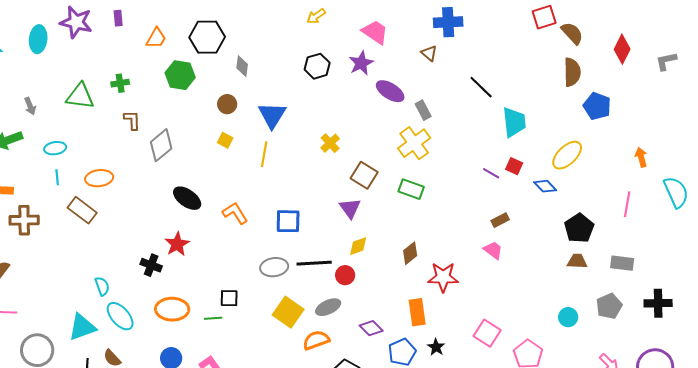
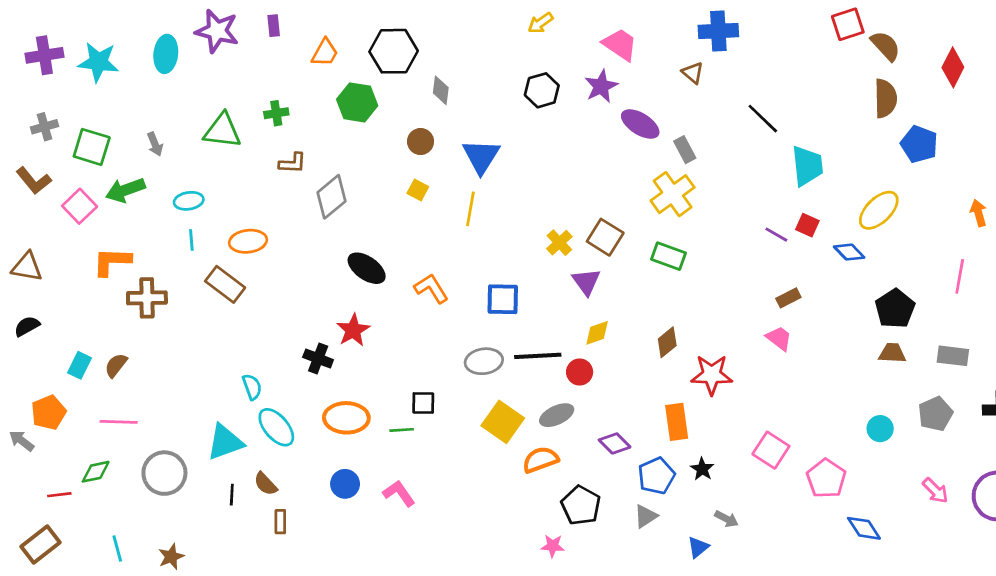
brown L-shape: (132, 120) -> (292, 163), turned 95
yellow cross: (330, 143) -> (559, 243), moved

